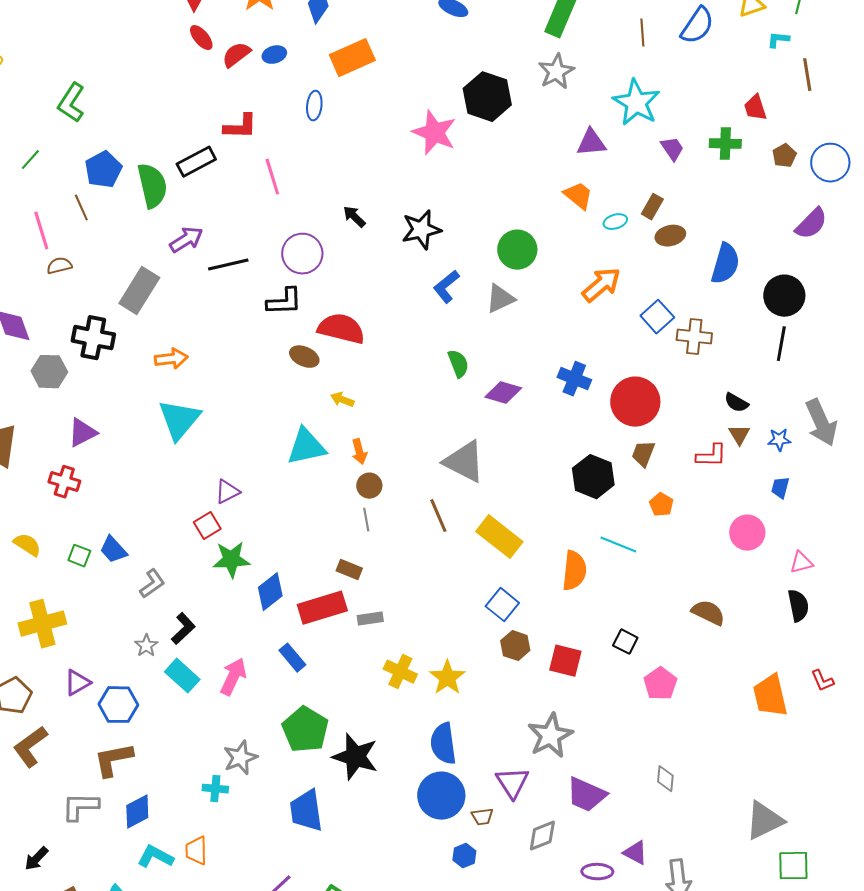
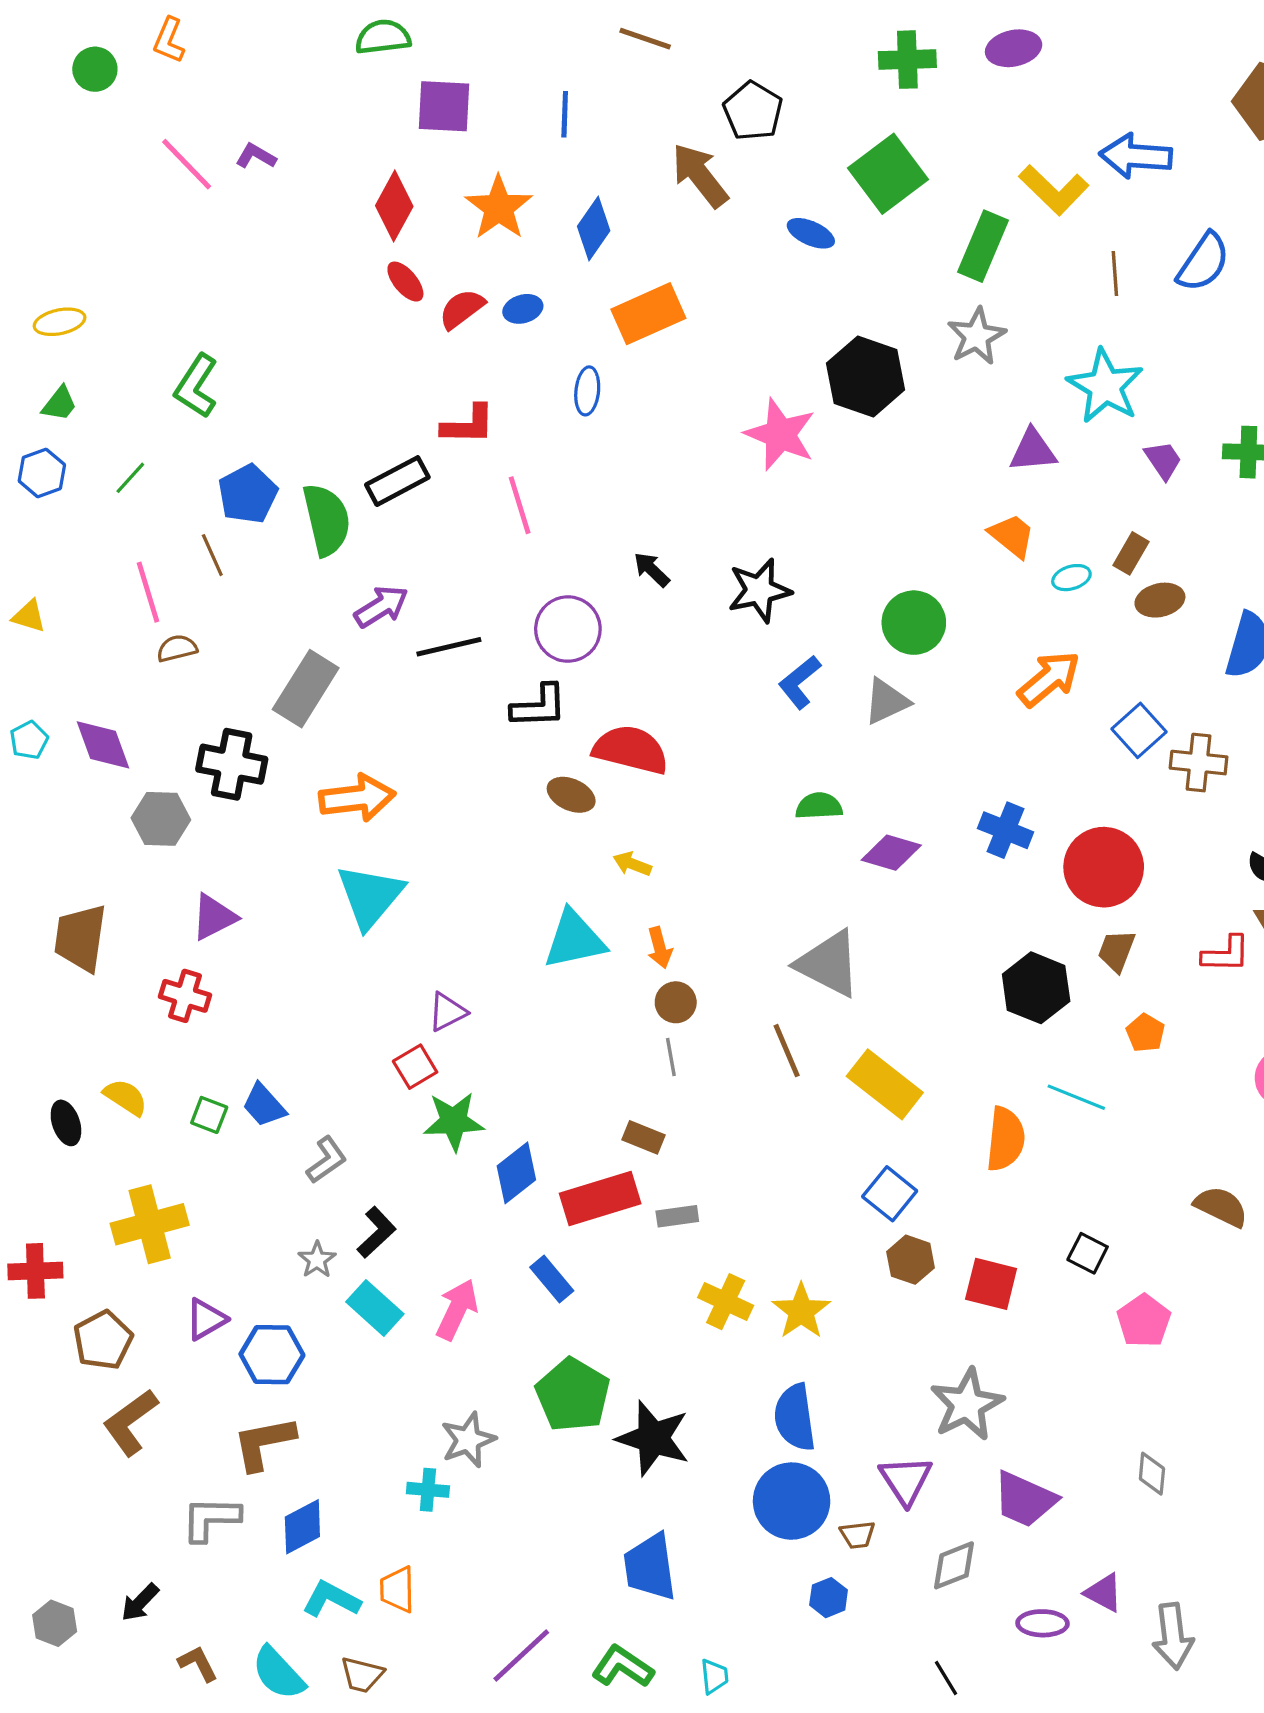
orange arrow: (171, 359) -> (357, 798), size x1.4
green semicircle: (458, 364) -> (819, 806), turned -72
blue trapezoid: (306, 811) -> (650, 1567), moved

